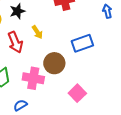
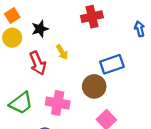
brown circle: (54, 63) -> (94, 86), moved

